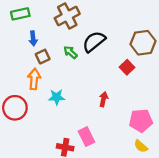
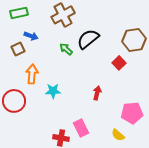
blue arrow: (33, 38) -> (31, 36), turned -64
brown square: (43, 57) -> (18, 49), moved
yellow semicircle: (141, 146) -> (118, 135), moved

